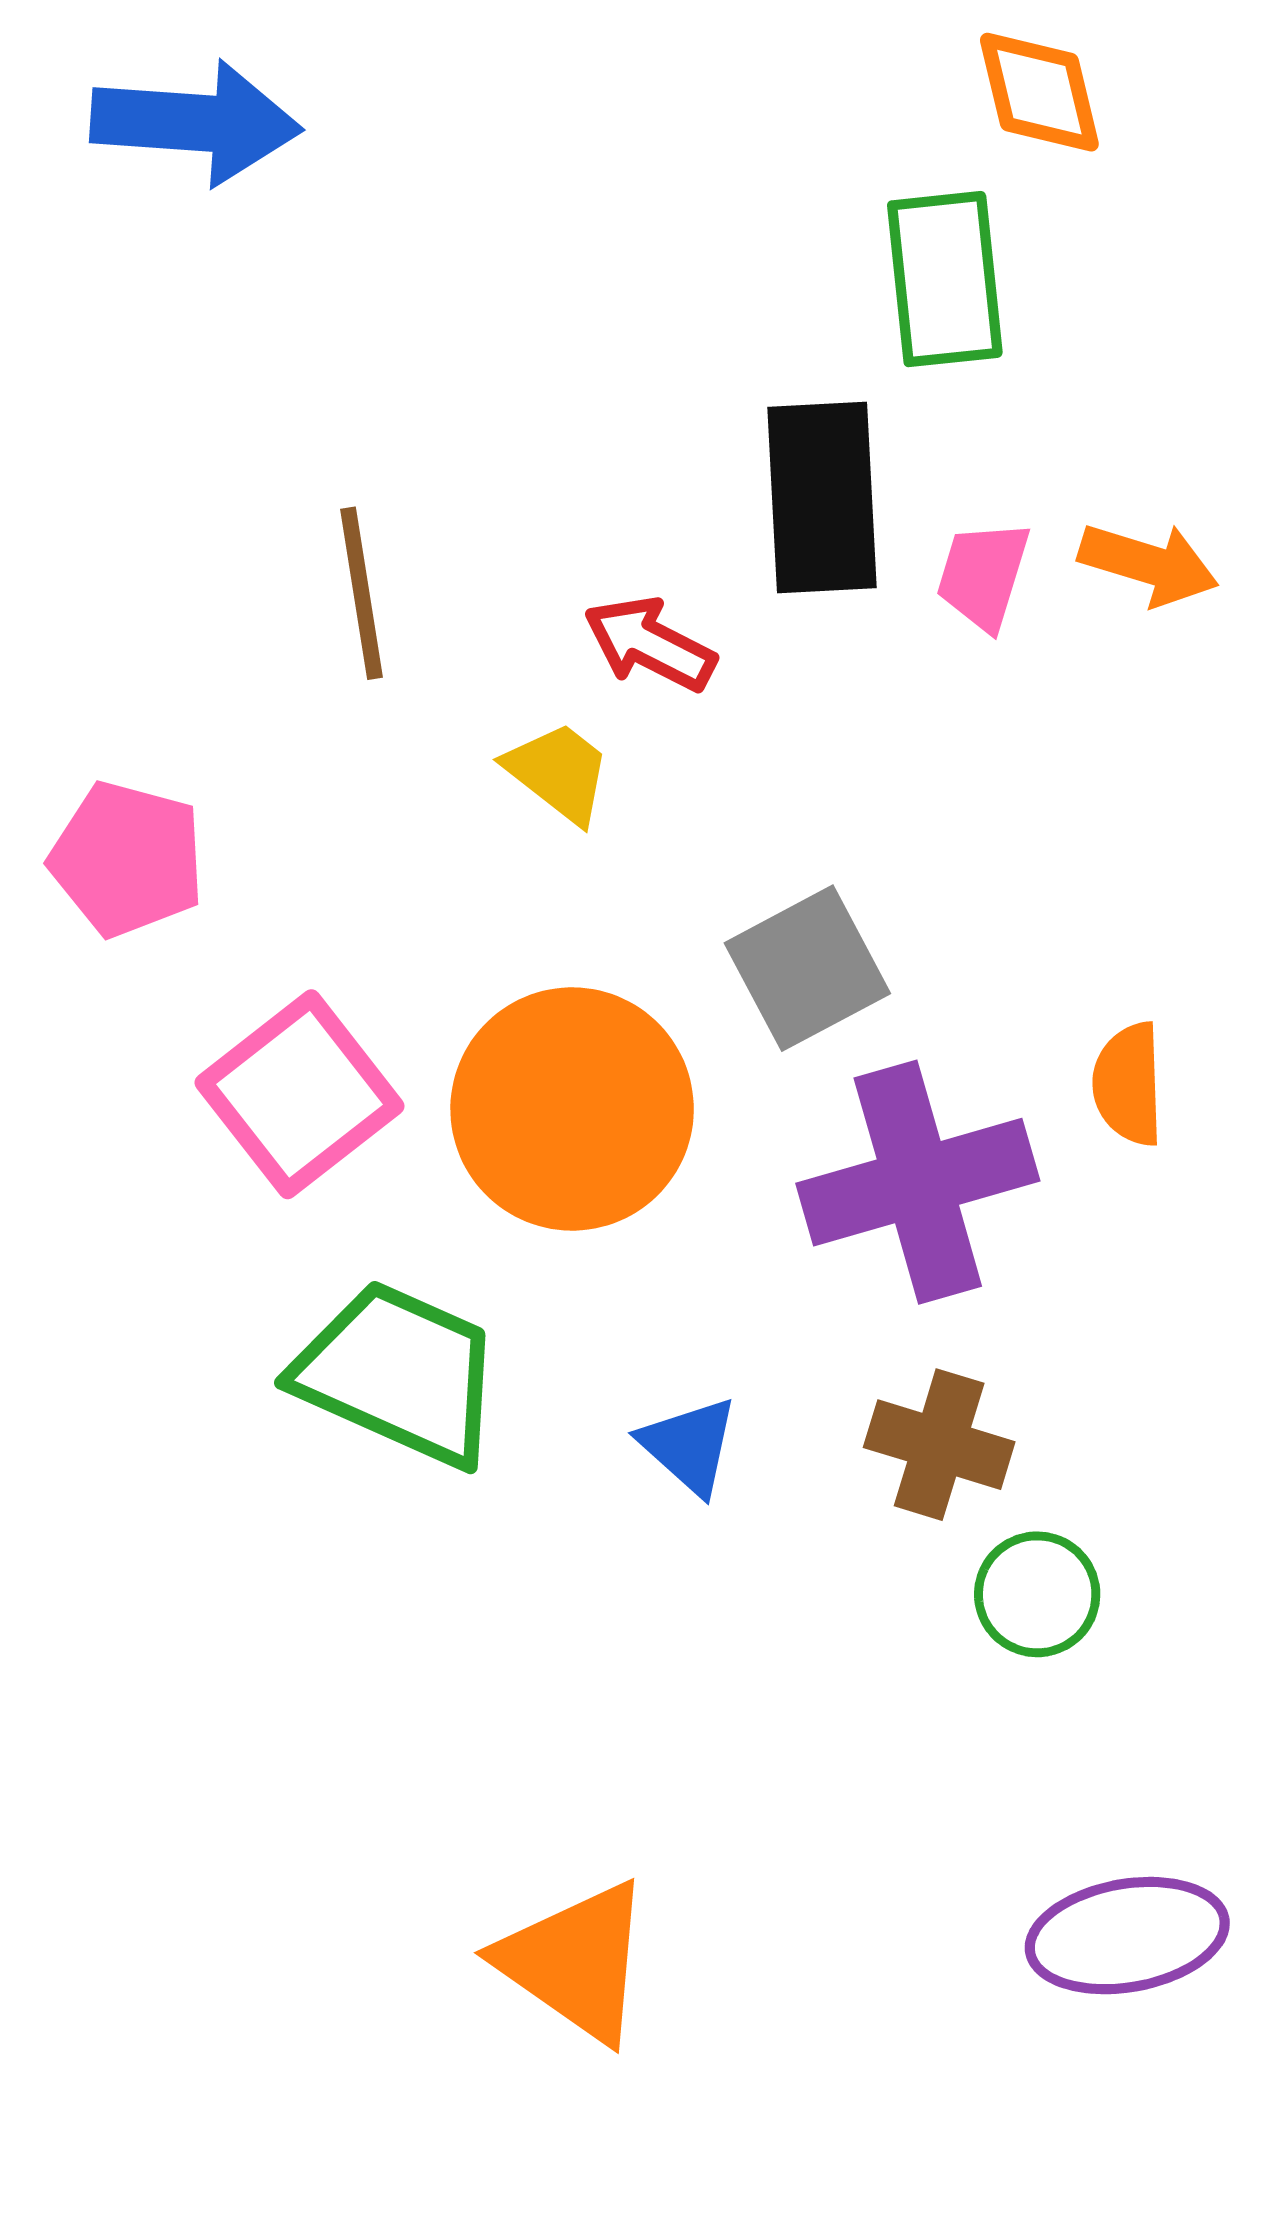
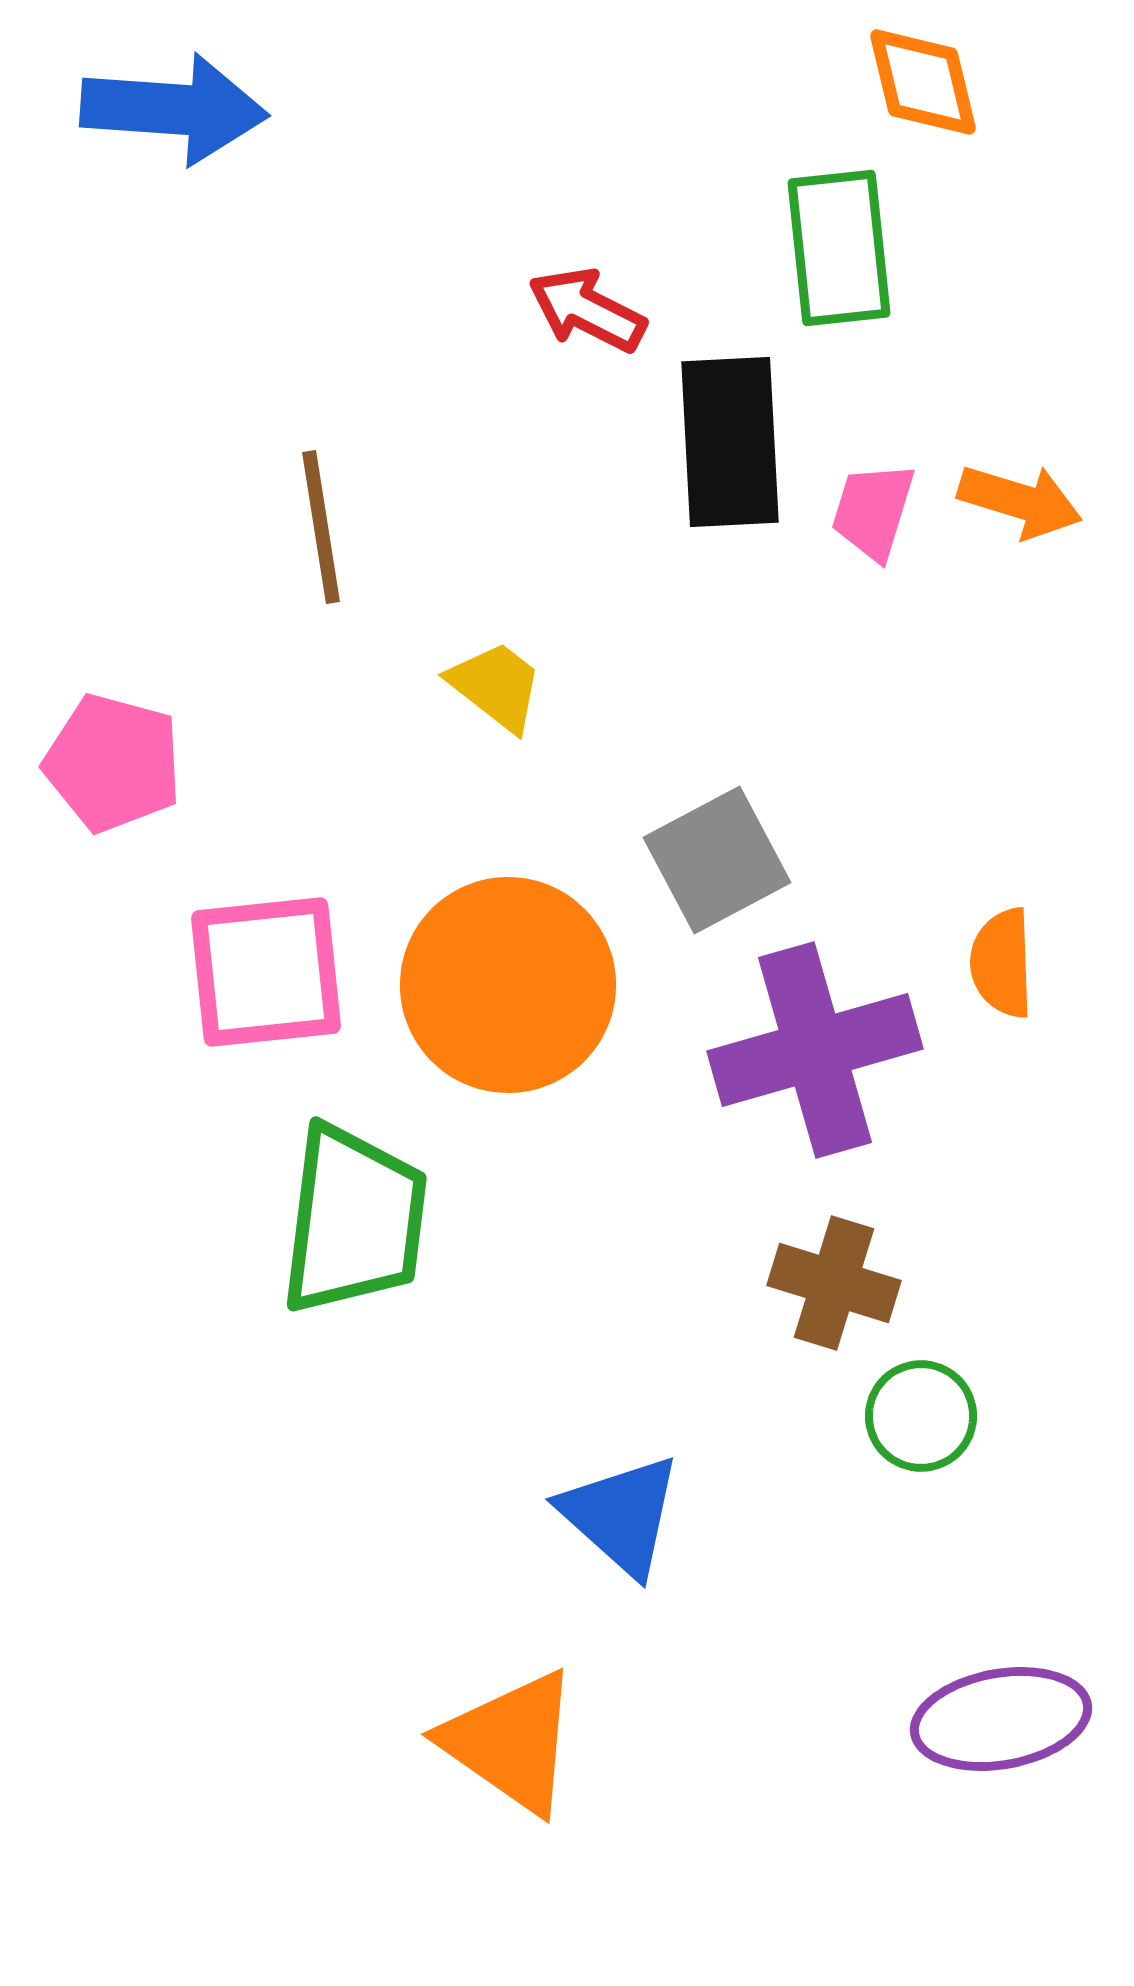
red arrow: (650, 644) -> (587, 310), moved
pink square: (300, 1094) -> (266, 972), turned 32
green trapezoid: (399, 1374) -> (354, 1220), turned 73
blue triangle: (689, 1446) -> (621, 1515), moved, size x1.4

